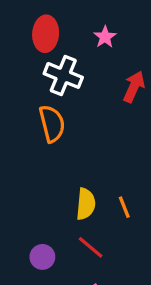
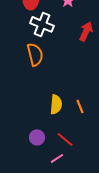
red line: (91, 247) -> (65, 139), moved
purple circle: (42, 257) -> (37, 137), moved

